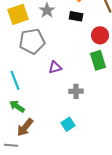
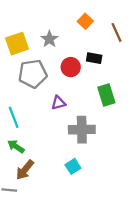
black rectangle: (76, 16) -> (94, 58), moved
red circle: (100, 35) -> (71, 67), moved
gray cross: (76, 91) -> (82, 130), size x1.6

